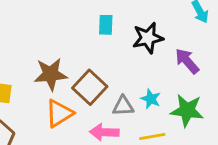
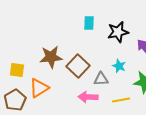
cyan star: (151, 99) -> (119, 66), moved
orange triangle: (59, 113) -> (39, 88), moved

